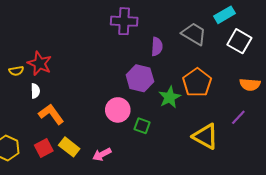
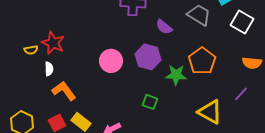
purple semicircle: (157, 47) -> (164, 27), turned 126
green star: (170, 97) -> (176, 75), turned 30
pink circle: (118, 110) -> (111, 61), moved

